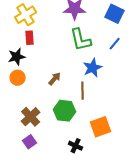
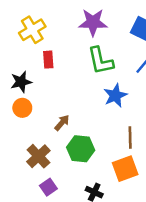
red rectangle: (30, 38) -> (48, 60), moved
brown arrow: (55, 79) -> (62, 123), moved
brown line: (83, 91) -> (130, 138), moved
purple square: (30, 142) -> (48, 187), moved

